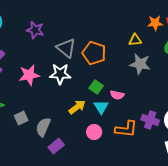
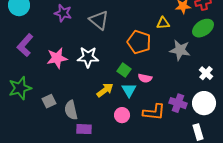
gray triangle: (66, 48) -> (99, 20), moved
orange pentagon: (94, 53) -> (139, 42), moved
gray star: (140, 64) -> (180, 50), moved
gray semicircle: (43, 127) -> (71, 110), turned -36
purple rectangle: (56, 146) -> (84, 129), turned 42

